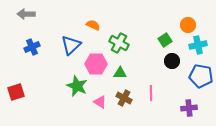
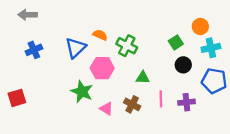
orange semicircle: (93, 25) -> (100, 35), moved
green triangle: (120, 73) -> (143, 78), moved
purple cross: (189, 108) -> (186, 102), moved

